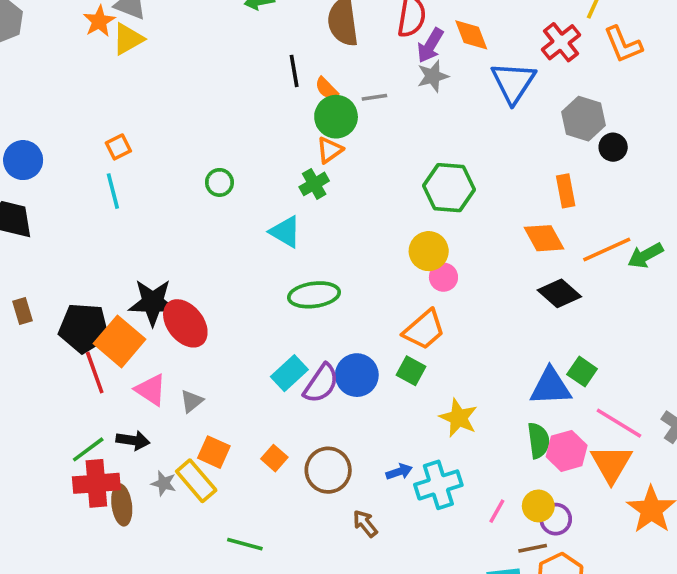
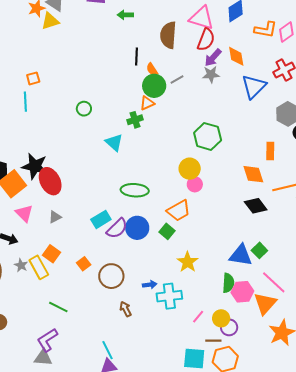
gray line: (374, 97) -> (177, 79), turned -32
green ellipse: (314, 295) -> (135, 190), moved
gray triangle: (192, 401) -> (55, 217), moved

